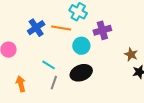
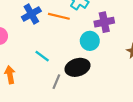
cyan circle: (81, 46) -> (90, 41), moved
gray line: (54, 83) -> (56, 82), moved

